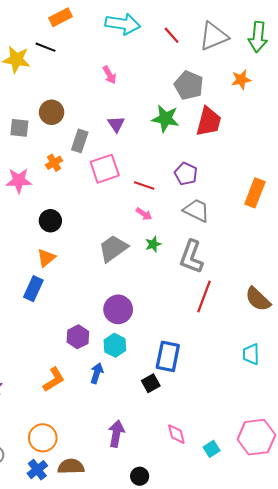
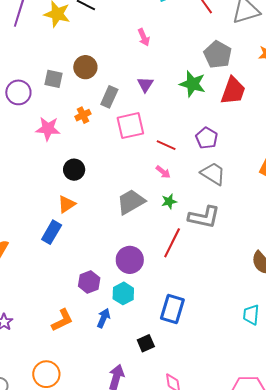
gray L-shape: (191, 257) -> (204, 217), turned -104
red line: (204, 296) -> (172, 243), moved
black square: (151, 383) -> (146, 343), moved

